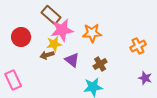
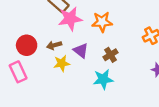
red circle: (21, 37) -> (27, 45), moved
yellow star: (54, 44) -> (62, 63), moved

